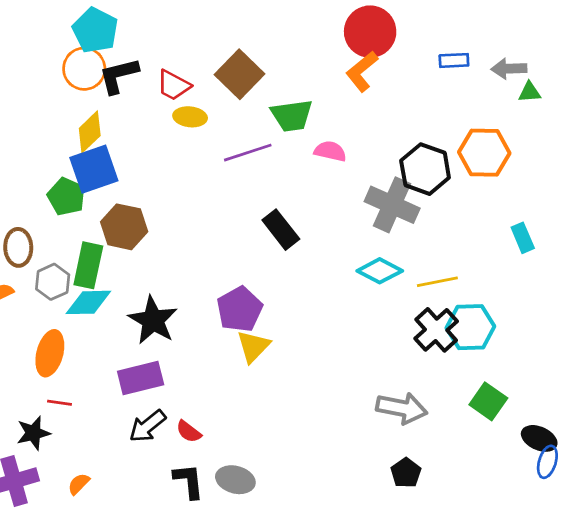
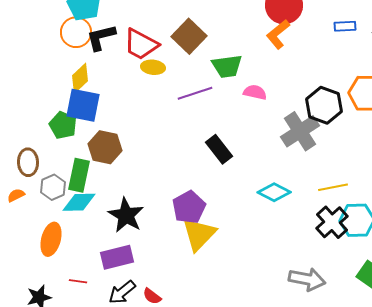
red trapezoid: (174, 85) -> (141, 44), size x1.4
blue square: (94, 169) -> (83, 105), turned 30
gray cross: (392, 205) -> (300, 131), turned 33
cyan diamond: (380, 271) -> (274, 192), moved
yellow triangle: (253, 346) -> (199, 234), size x1.4
red line: (59, 403) -> (78, 281), moved

